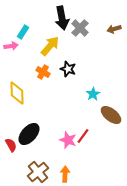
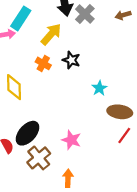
cyan rectangle: (23, 32) -> (21, 18), size x1.5
brown ellipse: (111, 115) -> (120, 112), turned -30
red line: (83, 136) -> (124, 135), moved
brown cross: (38, 172) -> (39, 158), moved

